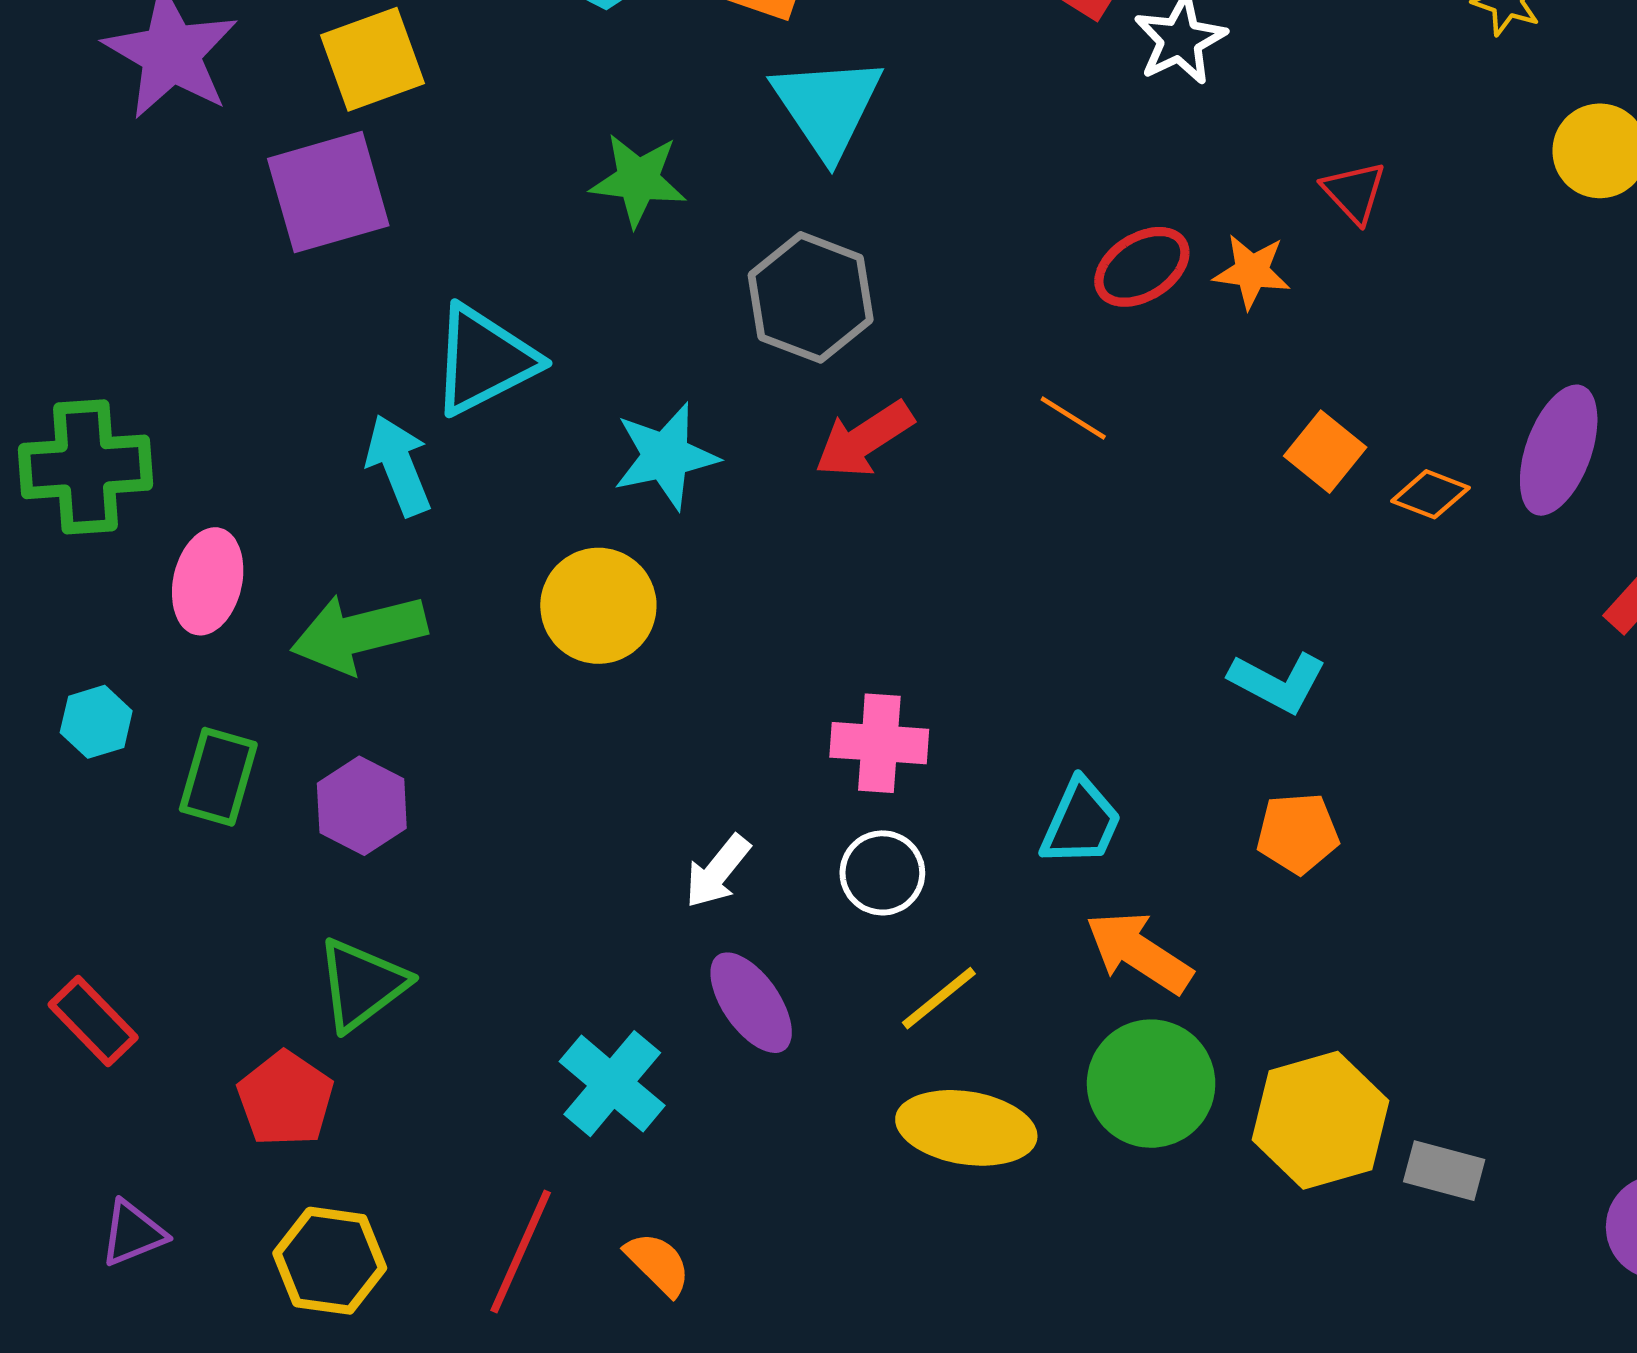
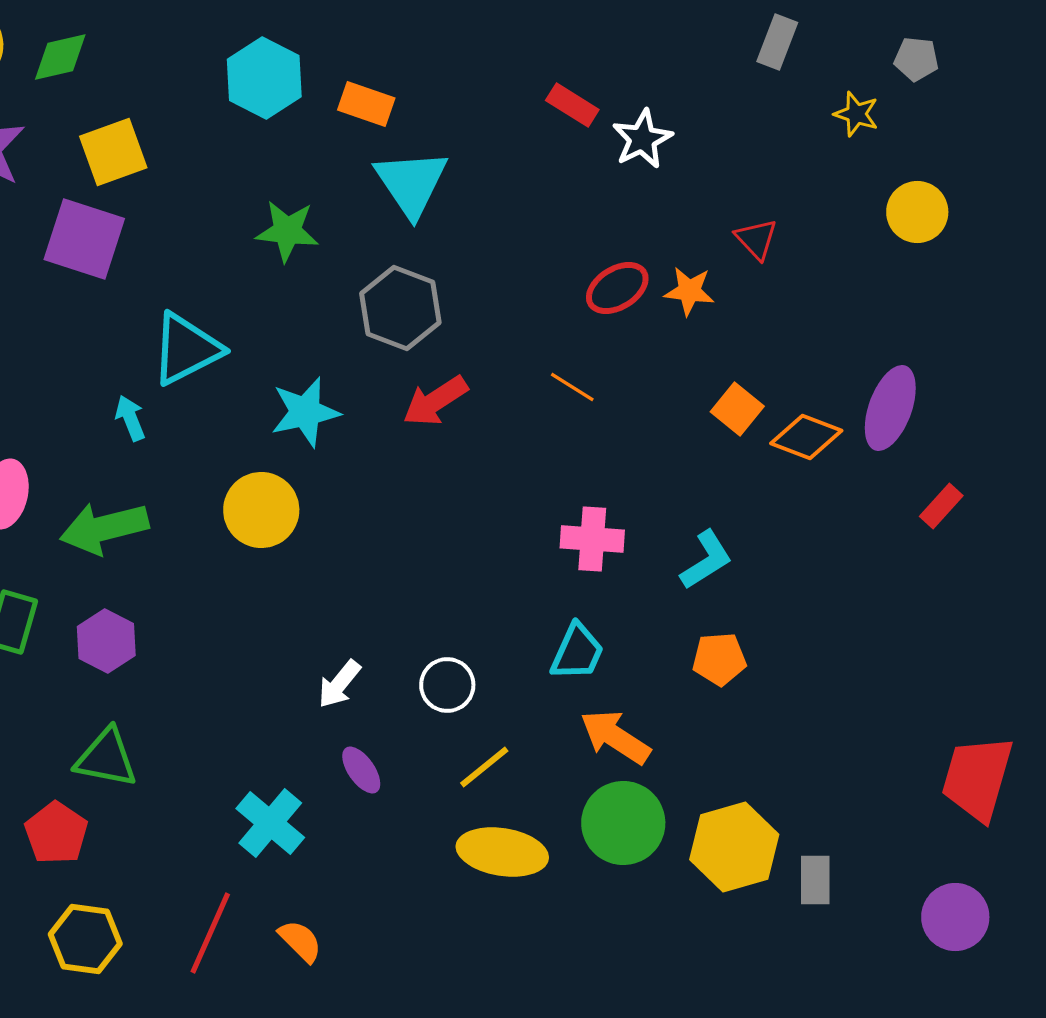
purple square: (328, 192) -> (84, 239), turned 34
cyan arrow: (398, 465) -> (130, 418), size x0.7
orange diamond: (1430, 494) -> (806, 437), size x1.4
cyan L-shape: (1278, 682) -> (706, 560), turned -60
pink cross: (879, 743) -> (592, 539), moved
green triangle: (362, 984) -> (106, 758), turned 48
purple ellipse: (751, 1003) -> (361, 770), size x0.7
gray rectangle: (1444, 1171) -> (815, 880), turned 75

